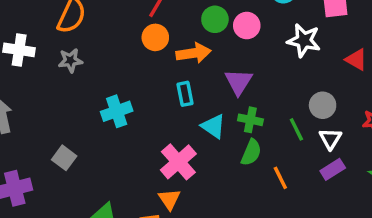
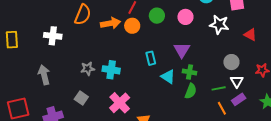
green circle: (215, 19) -> (157, 16), moved
orange arrow: (194, 53) -> (111, 23), moved
gray star: (70, 60) -> (88, 69), moved
cyan cross: (117, 111) -> (111, 70), turned 30
green line: (296, 129) -> (219, 88), moved, turned -72
pink cross: (178, 162) -> (120, 103), moved
orange line: (280, 178) -> (222, 108), moved

